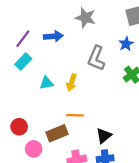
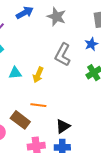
blue arrow: (53, 36) -> (25, 13), moved, turned -30
brown rectangle: (57, 133) -> (20, 120), turned 54

